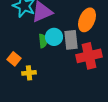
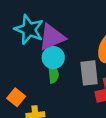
cyan circle: (54, 37) -> (53, 58), moved

